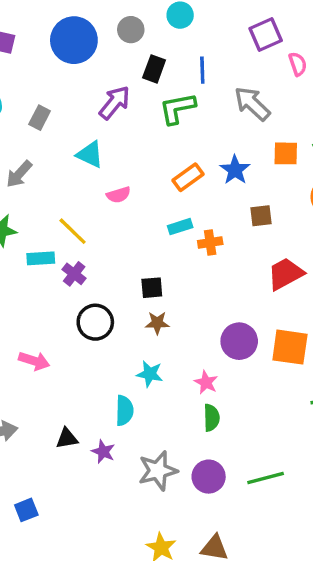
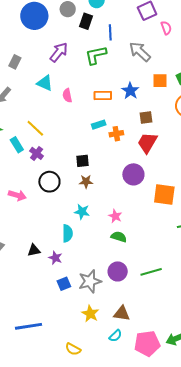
black rectangle: (154, 69) -> (86, 21), moved
orange rectangle: (188, 177) -> (103, 95), turned 36
pink semicircle: (119, 195) -> (67, 95), moved, turned 96
cyan rectangle: (41, 258) -> (17, 145), turned 63
red trapezoid: (285, 274) -> (147, 143), moved, turned -30
purple circle: (239, 341) -> (133, 174), moved
pink arrow: (34, 361) -> (17, 195), moved
green semicircle: (211, 418) -> (119, 237), turned -70
gray star: (158, 471) -> (90, 281), moved
blue square: (26, 510) -> (64, 284), moved

